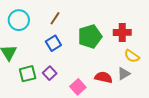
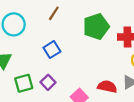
brown line: (55, 18) -> (54, 13), moved
green pentagon: (90, 36) -> (96, 27), moved

